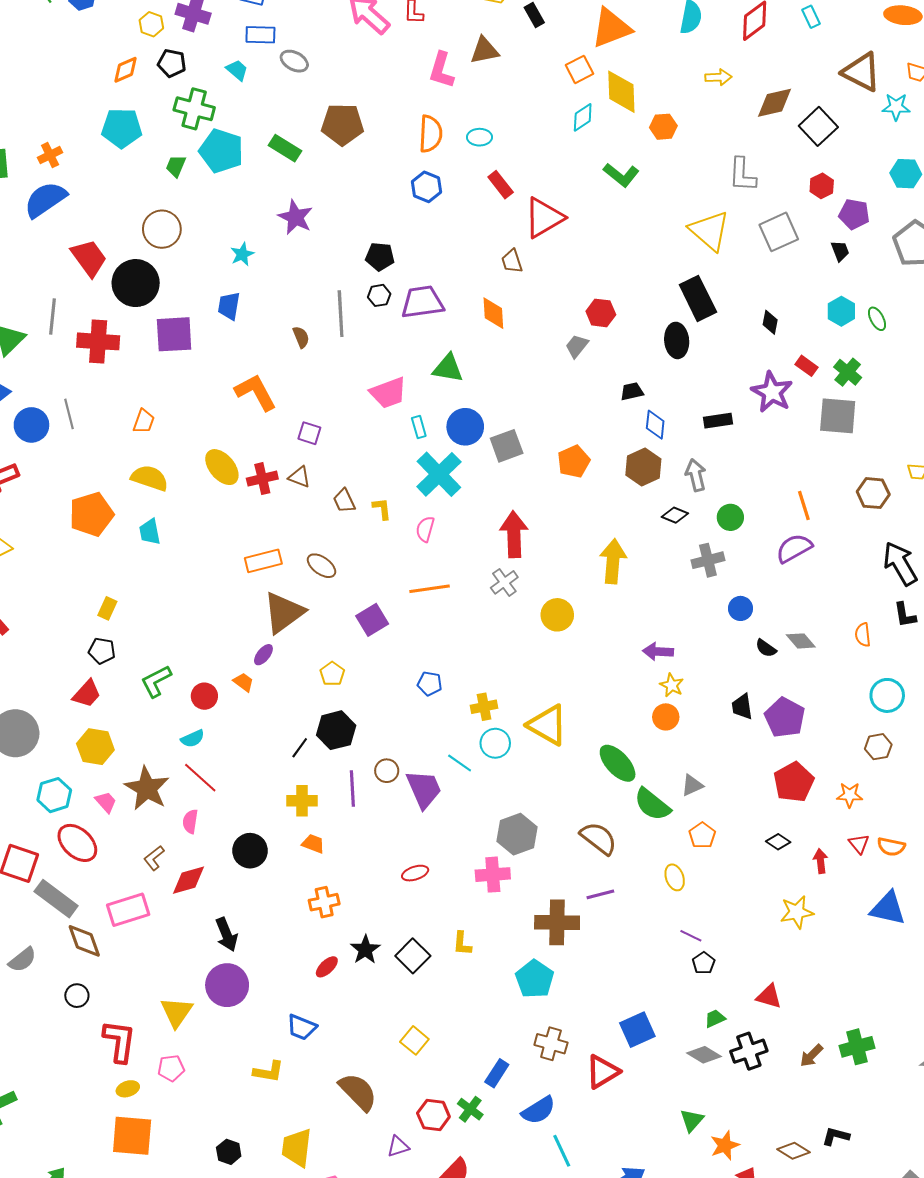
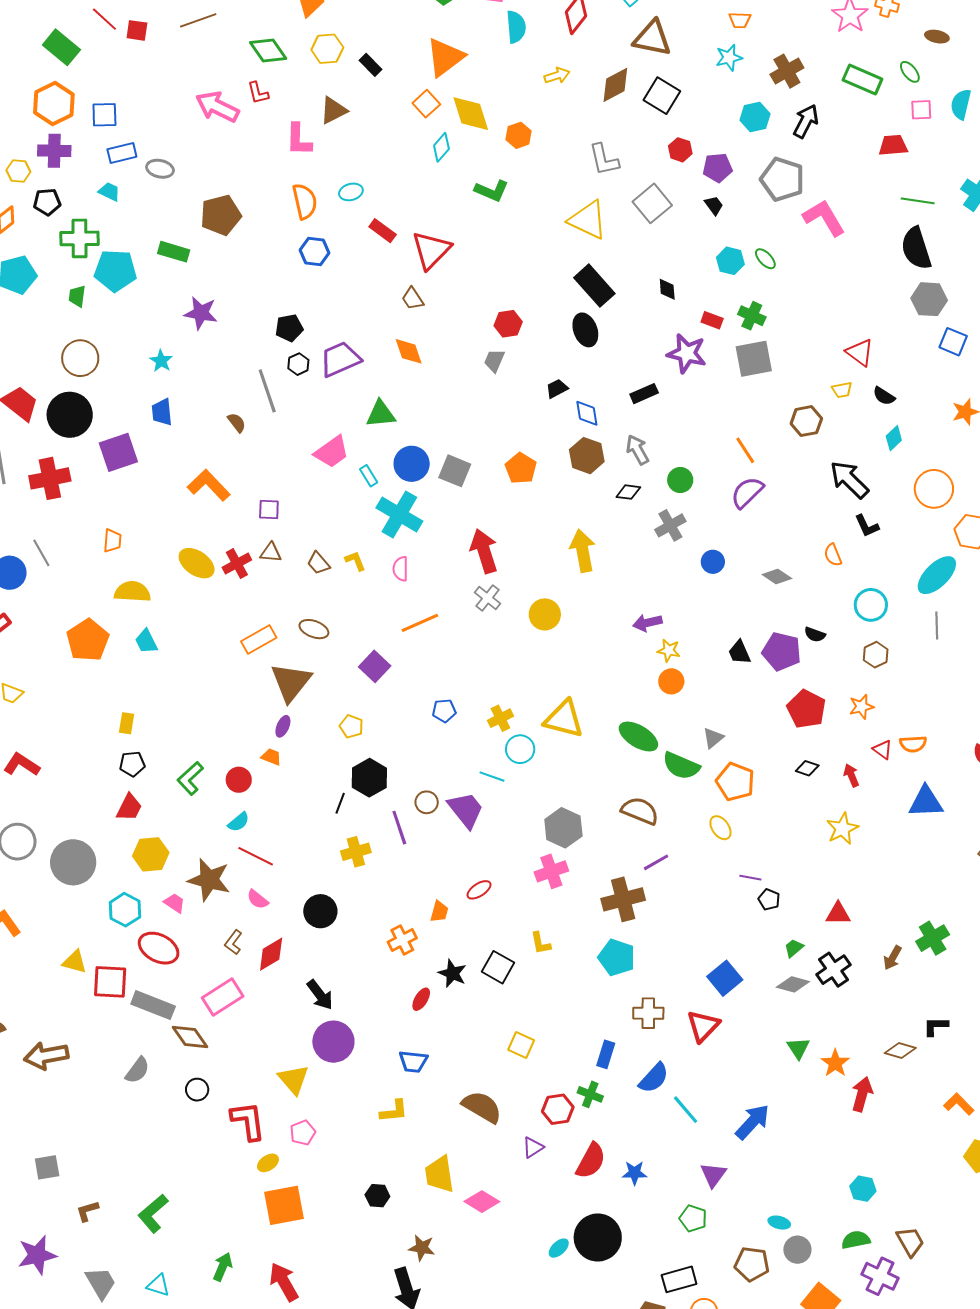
brown triangle: (861, 72) -> (652, 38), moved
gray square: (507, 446) -> (455, 471), turned -32
black semicircle: (766, 648) -> (815, 635), moved
pink semicircle: (190, 821) -> (258, 899), turned -45
orange pentagon: (702, 835) -> (735, 782), size x1.5
orange trapezoid: (313, 844) -> (439, 912), moved, turned 100

